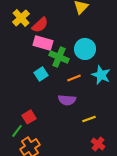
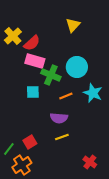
cyan square: (41, 74) -> (33, 92), turned 32
red square: (29, 117) -> (30, 142), moved
yellow line: (89, 119) -> (62, 137), moved

